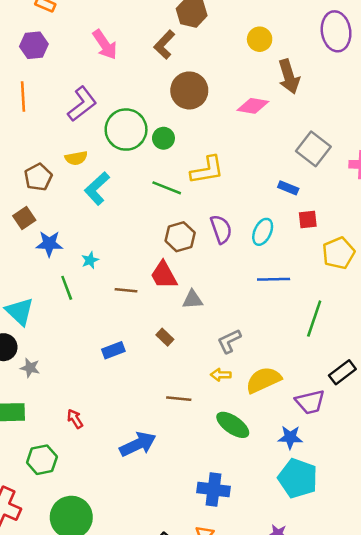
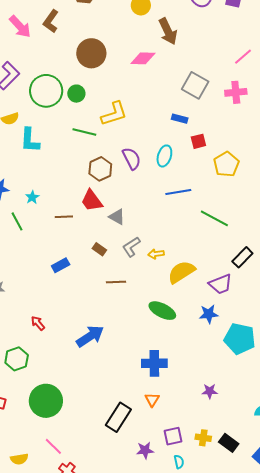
brown L-shape: (164, 45) -> (51, 21), moved
cyan L-shape: (97, 188) -> (30, 140), turned -36
gray triangle: (193, 300) -> (117, 217), turned 42
green line: (314, 319) -> (214, 218), turned -72
gray L-shape: (229, 341) -> (131, 247), moved
yellow arrow: (221, 375) -> (156, 254), moved
brown line: (179, 399) -> (116, 282), moved
cyan pentagon: (298, 478) -> (240, 339), moved

